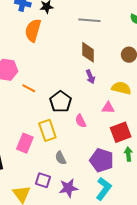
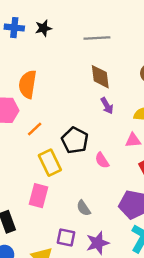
orange semicircle: (33, 30) -> (28, 84), moved
orange line: (29, 88) -> (35, 129), turned -64
yellow rectangle: (47, 130) -> (50, 163), moved

